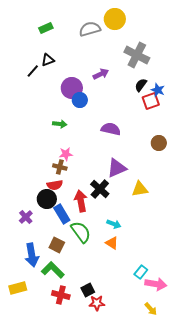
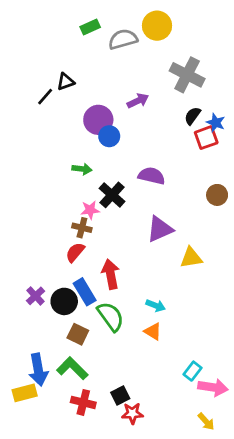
green rectangle: (46, 28) -> (90, 27), moved
red semicircle: (55, 185) -> (75, 252), turned 140
black cross: (100, 189) -> (112, 195), moved
black circle: (47, 199) -> (64, 301), moved
blue arrow: (32, 255) -> (38, 370), moved

